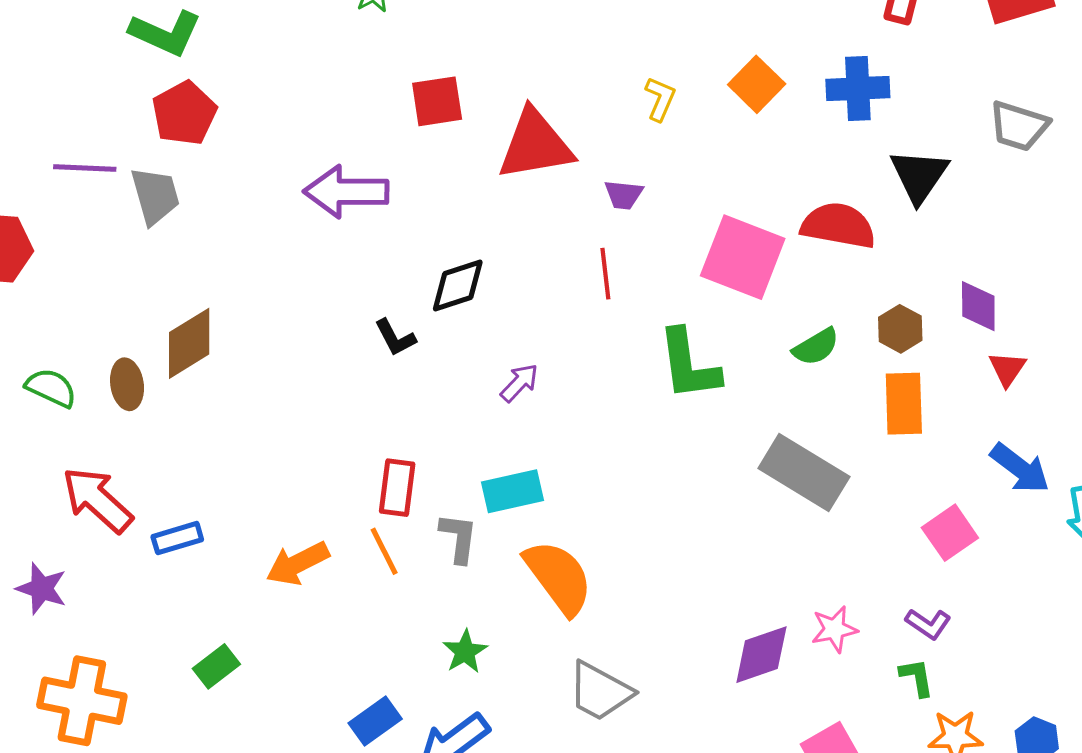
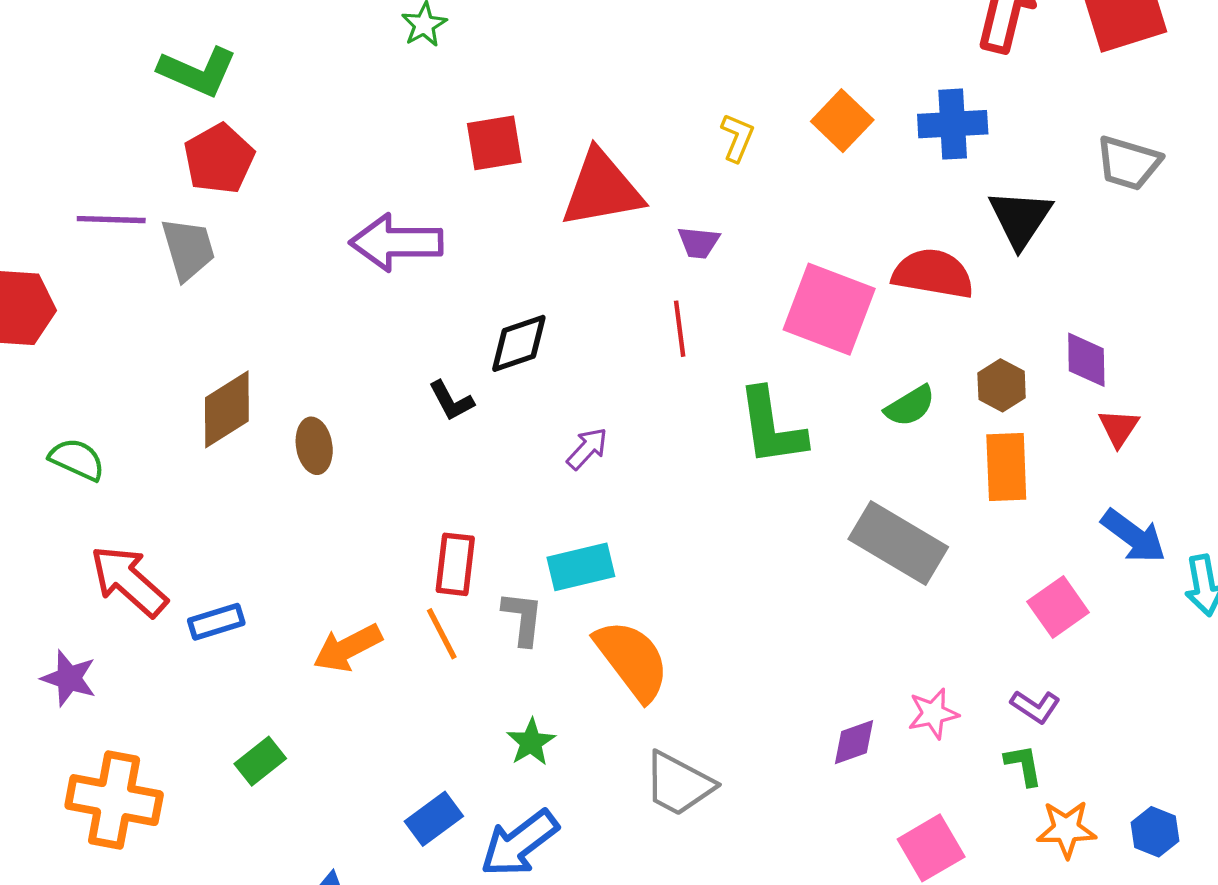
brown ellipse: (127, 384) -> (314, 446), moved
purple diamond: (761, 655) -> (854, 742), size x0.7

